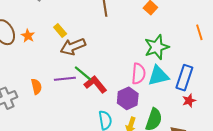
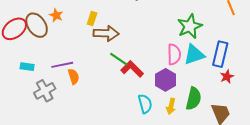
yellow rectangle: (60, 30) -> (92, 18), turned 64
orange star: (28, 36) -> (56, 15), moved
brown arrow: (73, 47) -> (106, 33), turned -150
purple line: (65, 79) -> (62, 65), moved

